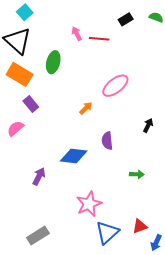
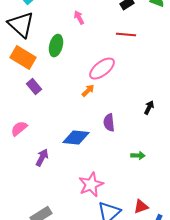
red line: (99, 39) -> (126, 35), moved
pink ellipse: (115, 86) -> (102, 69), moved
pink semicircle: (15, 128) -> (19, 129), moved

